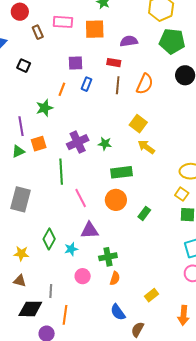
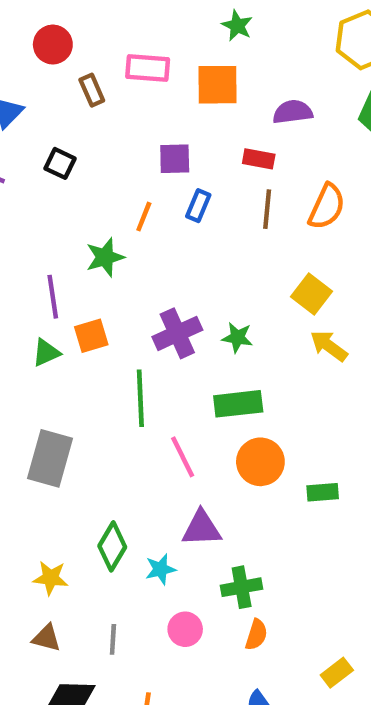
green rectangle: (121, 172) -> (238, 404), moved
green rectangle: (144, 213) -> (323, 492), turned 48
gray line: (51, 291) -> (113, 639), moved

